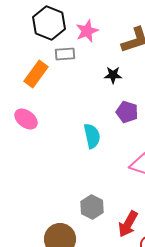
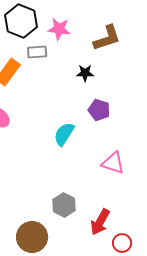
pink star: (87, 31) -> (59, 29), turned 30
cyan semicircle: (92, 136) -> (64, 134), turned -135

